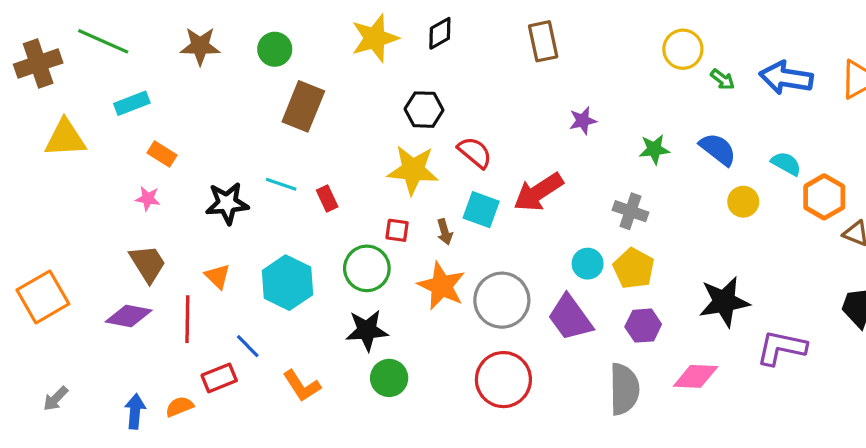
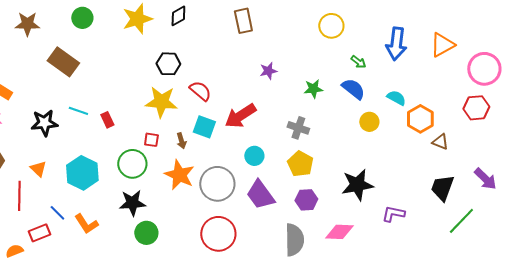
green circle: (275, 49) -> (82, 18), moved
blue arrow: (786, 78) -> (396, 44), turned -92
green arrow: (723, 79) -> (358, 62), moved
brown rectangle: (303, 106) -> (63, 62), moved, turned -76
cyan circle: (588, 264) -> (254, 156), moved
purple L-shape: (781, 348) -> (393, 214), size x0.7
orange L-shape: (302, 386) -> (86, 224), moved

